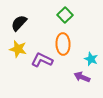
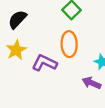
yellow star: (18, 49) -> (16, 50), turned 30

